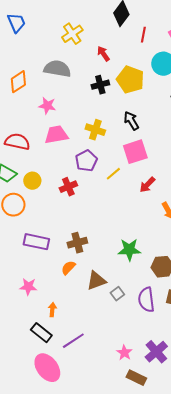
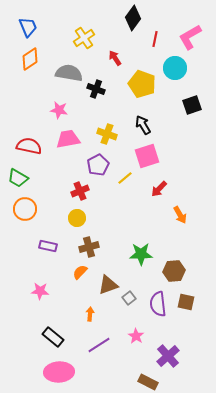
orange diamond: (18, 82) -> (30, 59), moved
black cross: (100, 85) -> (96, 89), moved, turned 36
yellow circle: (32, 181) -> (77, 218), moved
purple rectangle: (36, 242) -> (48, 246), size x0.7
orange arrow: (52, 310) -> (90, 314), moved
purple line: (73, 341) -> (99, 345), moved
pink star: (124, 353) -> (136, 336), moved
pink ellipse: (47, 368) -> (59, 372), turned -56

